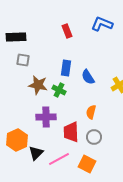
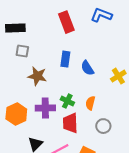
red rectangle: (67, 31) -> (66, 22), size x1.5
green cross: (59, 90) -> (67, 101), moved
gray circle: (94, 137) -> (103, 126), moved
orange hexagon: (17, 140) -> (16, 114), moved

